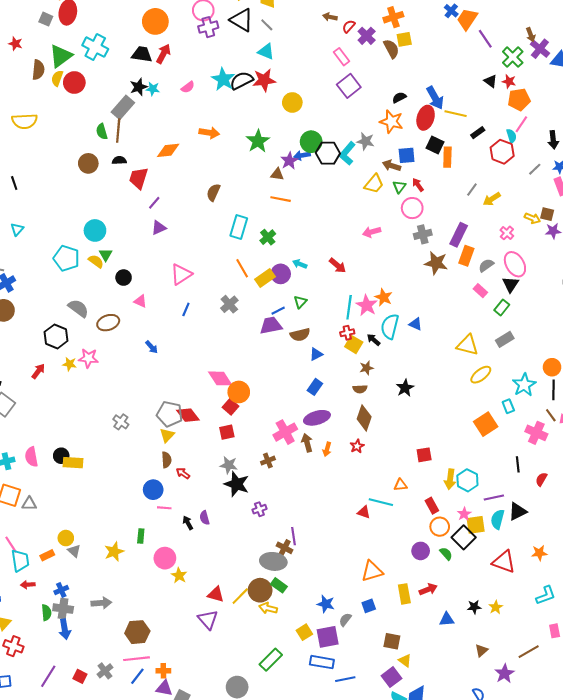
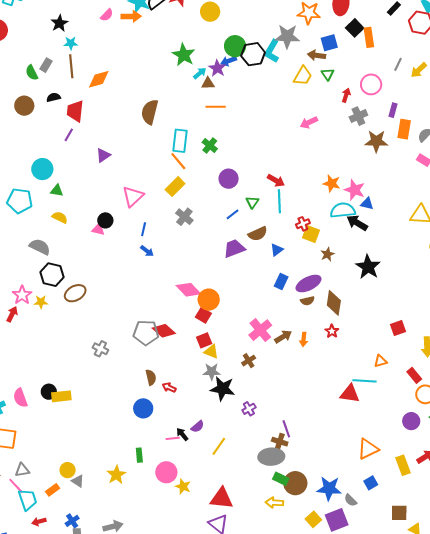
cyan star: (153, 89) -> (71, 43), moved
gray rectangle: (123, 107) -> (46, 65), moved, size x0.6
brown line: (118, 131) -> (71, 66), moved
orange arrow: (209, 133) -> (131, 16), moved
gray star: (366, 141) -> (287, 36), size x1.4
black square: (435, 145) -> (355, 28), turned 30
red arrow: (418, 185) -> (346, 95), moved, turned 64
brown semicircle: (213, 192) -> (150, 112), size x1.4
purple line: (154, 203) -> (69, 135), moved
pink circle: (412, 208) -> (371, 84), moved
purple rectangle: (459, 235) -> (393, 110), size x0.6
green triangle: (106, 255) -> (57, 191), turned -40
yellow semicircle: (96, 261) -> (60, 217), moved
cyan arrow: (300, 264) -> (200, 73), moved, turned 128
red arrow: (338, 265) -> (276, 180), moved
orange line: (242, 268) -> (178, 161), moved
black circle: (124, 278) -> (105, 220), moved
yellow rectangle: (265, 278) -> (175, 187), moved
pink star: (367, 305) -> (355, 190), moved
cyan line: (349, 307) -> (279, 201), moved
brown ellipse: (108, 323) -> (75, 293), moved
purple trapezoid: (271, 326) -> (234, 248), moved
cyan semicircle: (390, 326) -> (343, 210), turned 80
black hexagon: (56, 336) -> (52, 275), moved
black arrow: (374, 340) -> (357, 223), moved, size x1.5
blue arrow: (152, 347) -> (147, 251), moved
pink star: (88, 358) -> (22, 295), moved, turned -30
black star: (405, 388) -> (368, 267), size x1.4
brown semicircle: (360, 389) -> (307, 301), moved
purple ellipse: (317, 418) -> (309, 284), moved
yellow triangle: (167, 435) -> (211, 352), moved, turned -42
brown arrow: (307, 443) -> (283, 337), turned 84
gray triangle: (29, 504) -> (22, 470), moved
pink line: (164, 508) -> (173, 438), moved
red triangle: (364, 512) -> (350, 394), size x1.5
purple semicircle: (205, 518) -> (198, 427), turned -104
brown circle: (260, 590) -> (295, 483), moved
red triangle: (216, 594) -> (222, 498), size x1.4
yellow line: (240, 596) -> (219, 446), moved
blue star: (326, 604) -> (329, 488), size x1.4
gray semicircle: (345, 620) -> (351, 500), turned -72

